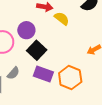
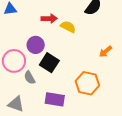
gray semicircle: (13, 73) -> (30, 78), moved, turned 120
purple rectangle: (43, 74) -> (55, 99), moved

